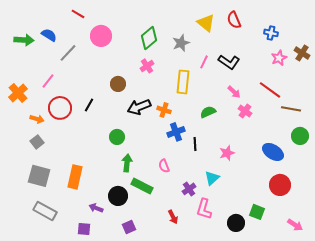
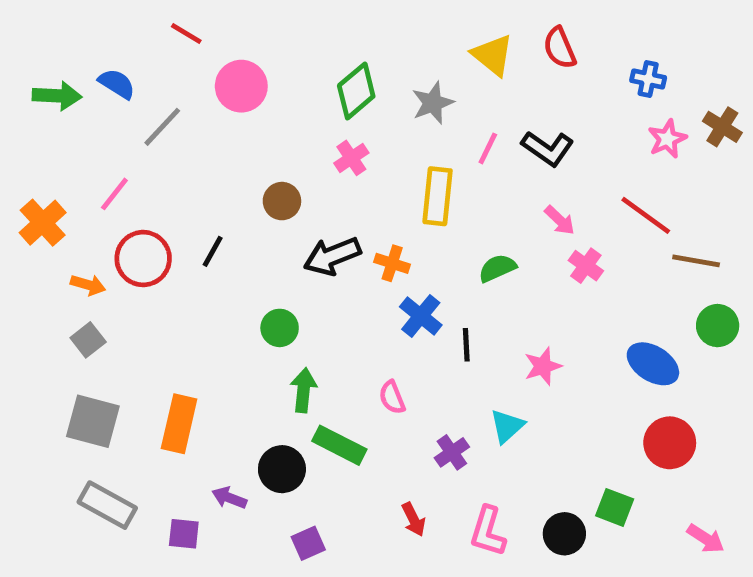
blue cross: (176, 132) -> (421, 316), turned -30
pink L-shape: (204, 209) -> (488, 531), moved
purple square: (84, 229) -> (184, 534), moved

